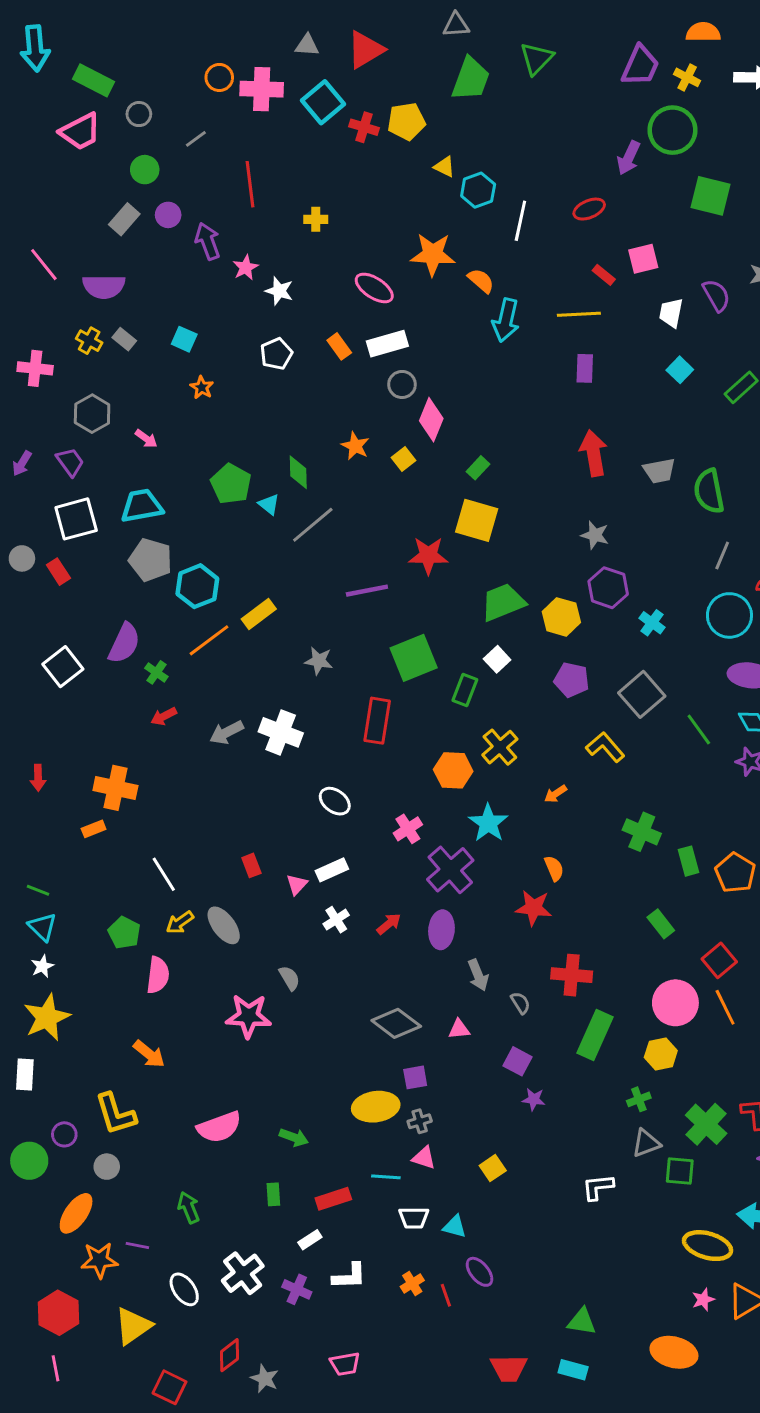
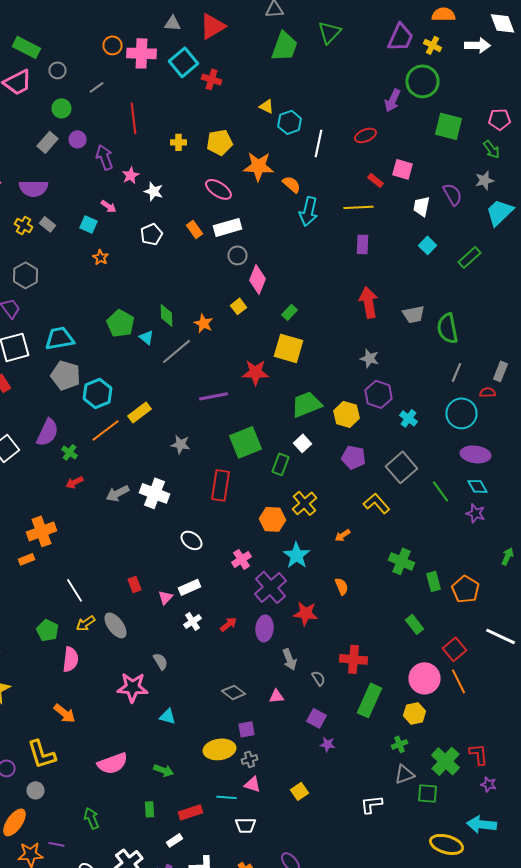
yellow pentagon: (406, 121) -> (220, 142), moved
pink square: (643, 259) -> (402, 169), turned 30
pink arrow: (146, 439) -> (108, 206), moved
orange star: (355, 446) -> (204, 323), moved
orange cross: (115, 788) -> (42, 531), turned -32
red star: (534, 908) -> (306, 613), moved
gray diamond: (396, 1023) -> (234, 692), size x0.7
cyan triangle: (455, 1227) -> (168, 716), moved

